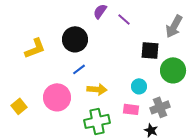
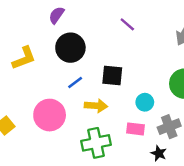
purple semicircle: (100, 11) -> (56, 15), moved
black square: (150, 50) -> (112, 76), moved

